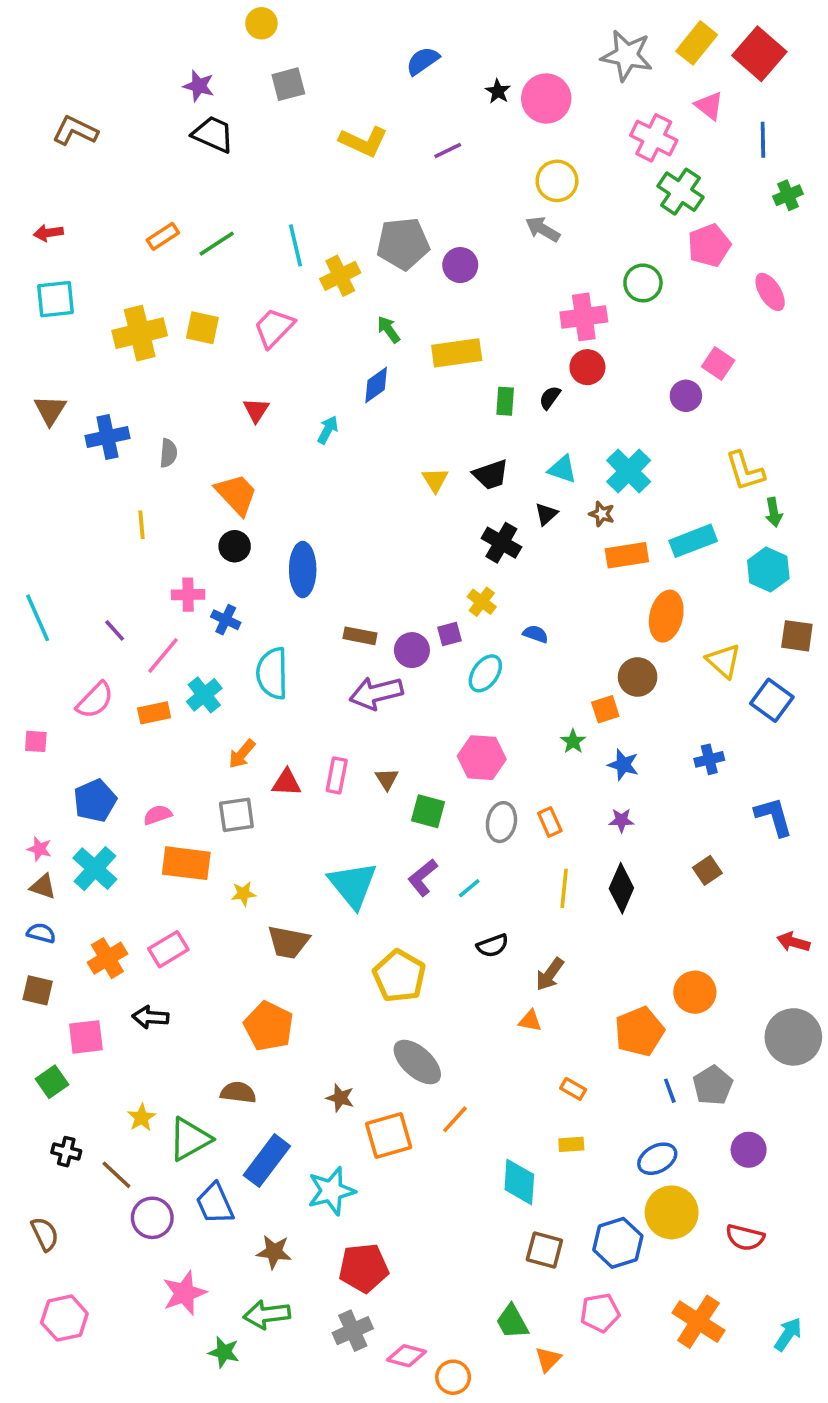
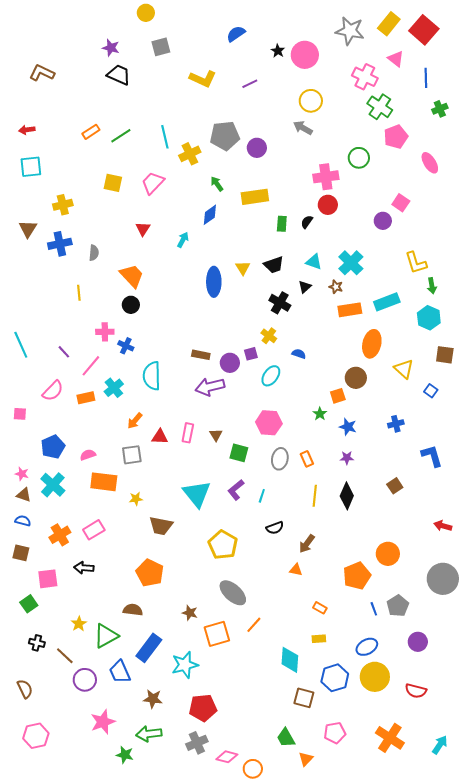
yellow cross: (140, 333) -> (63, 205), moved, size x0.7
blue ellipse: (303, 570) -> (214, 282), moved
blue square: (772, 700) -> (431, 391), size x0.6
cyan line: (469, 888) -> (262, 496), turned -32
blue hexagon: (618, 1243) -> (335, 678), moved

